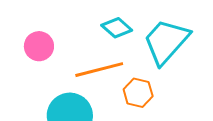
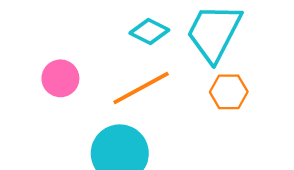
orange hexagon: (138, 93) -> (229, 92), moved

